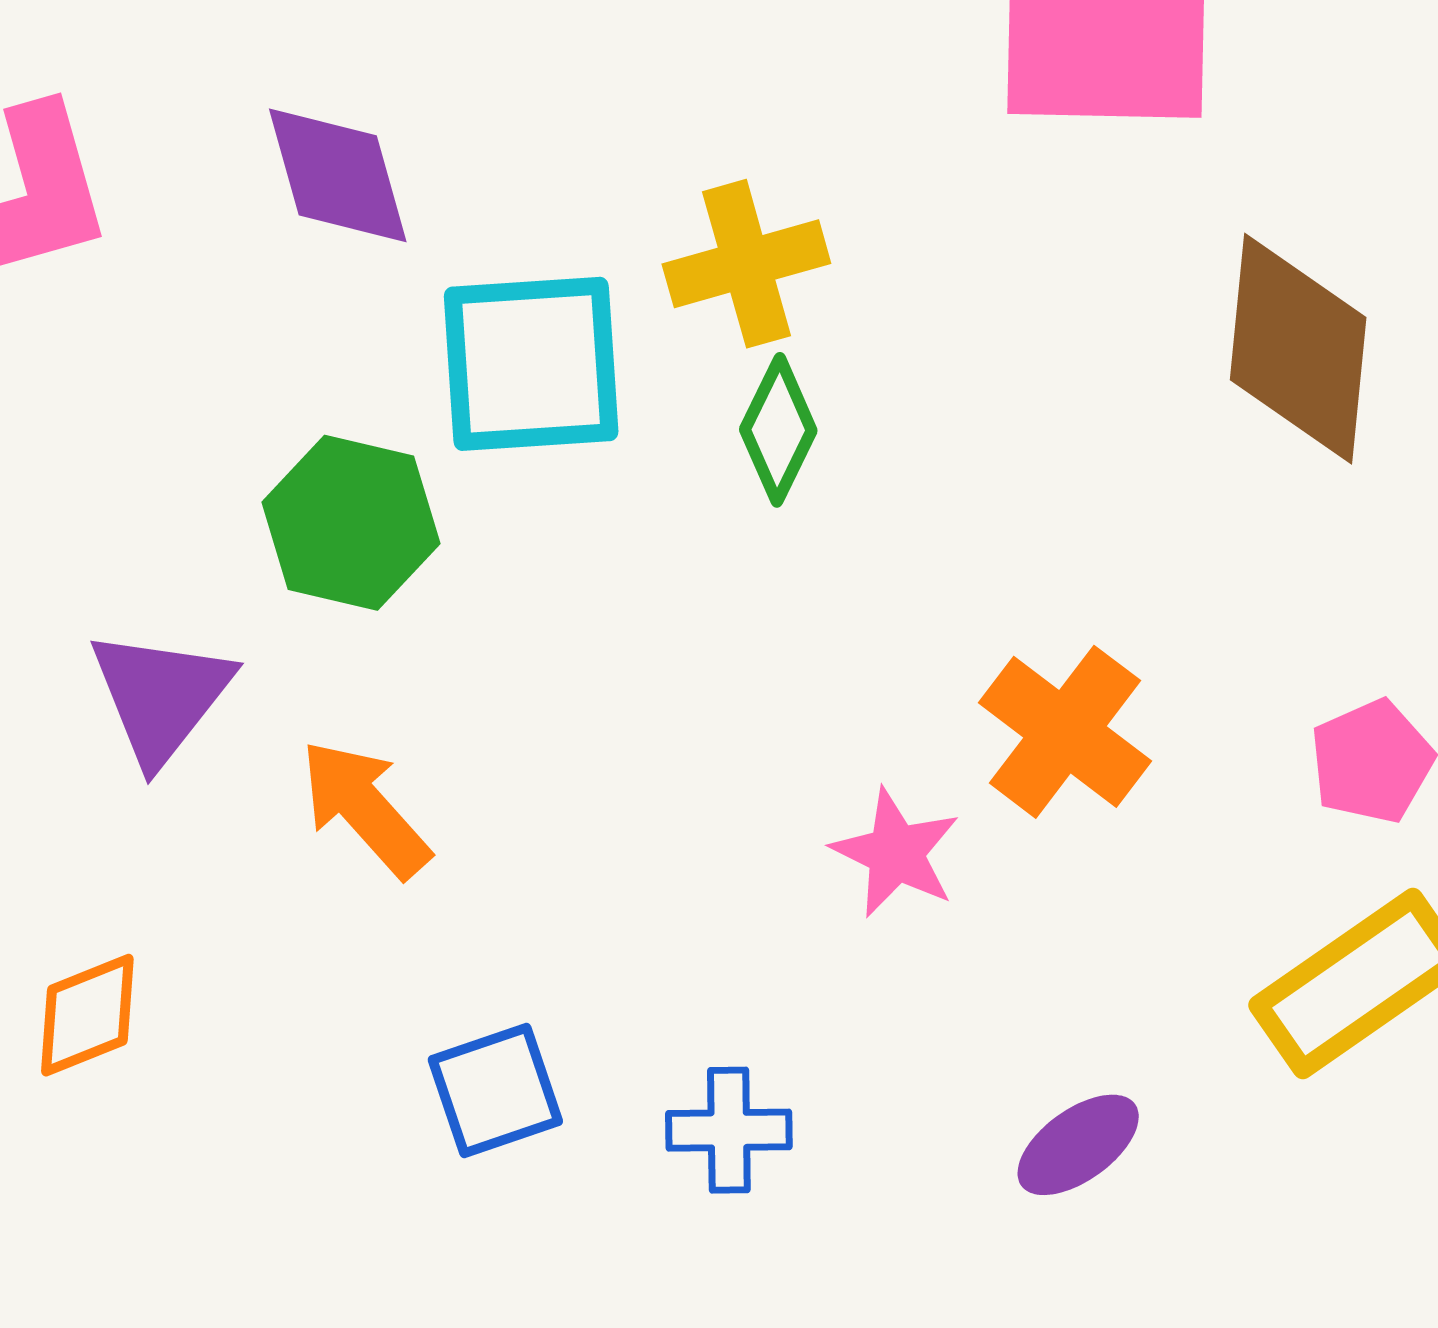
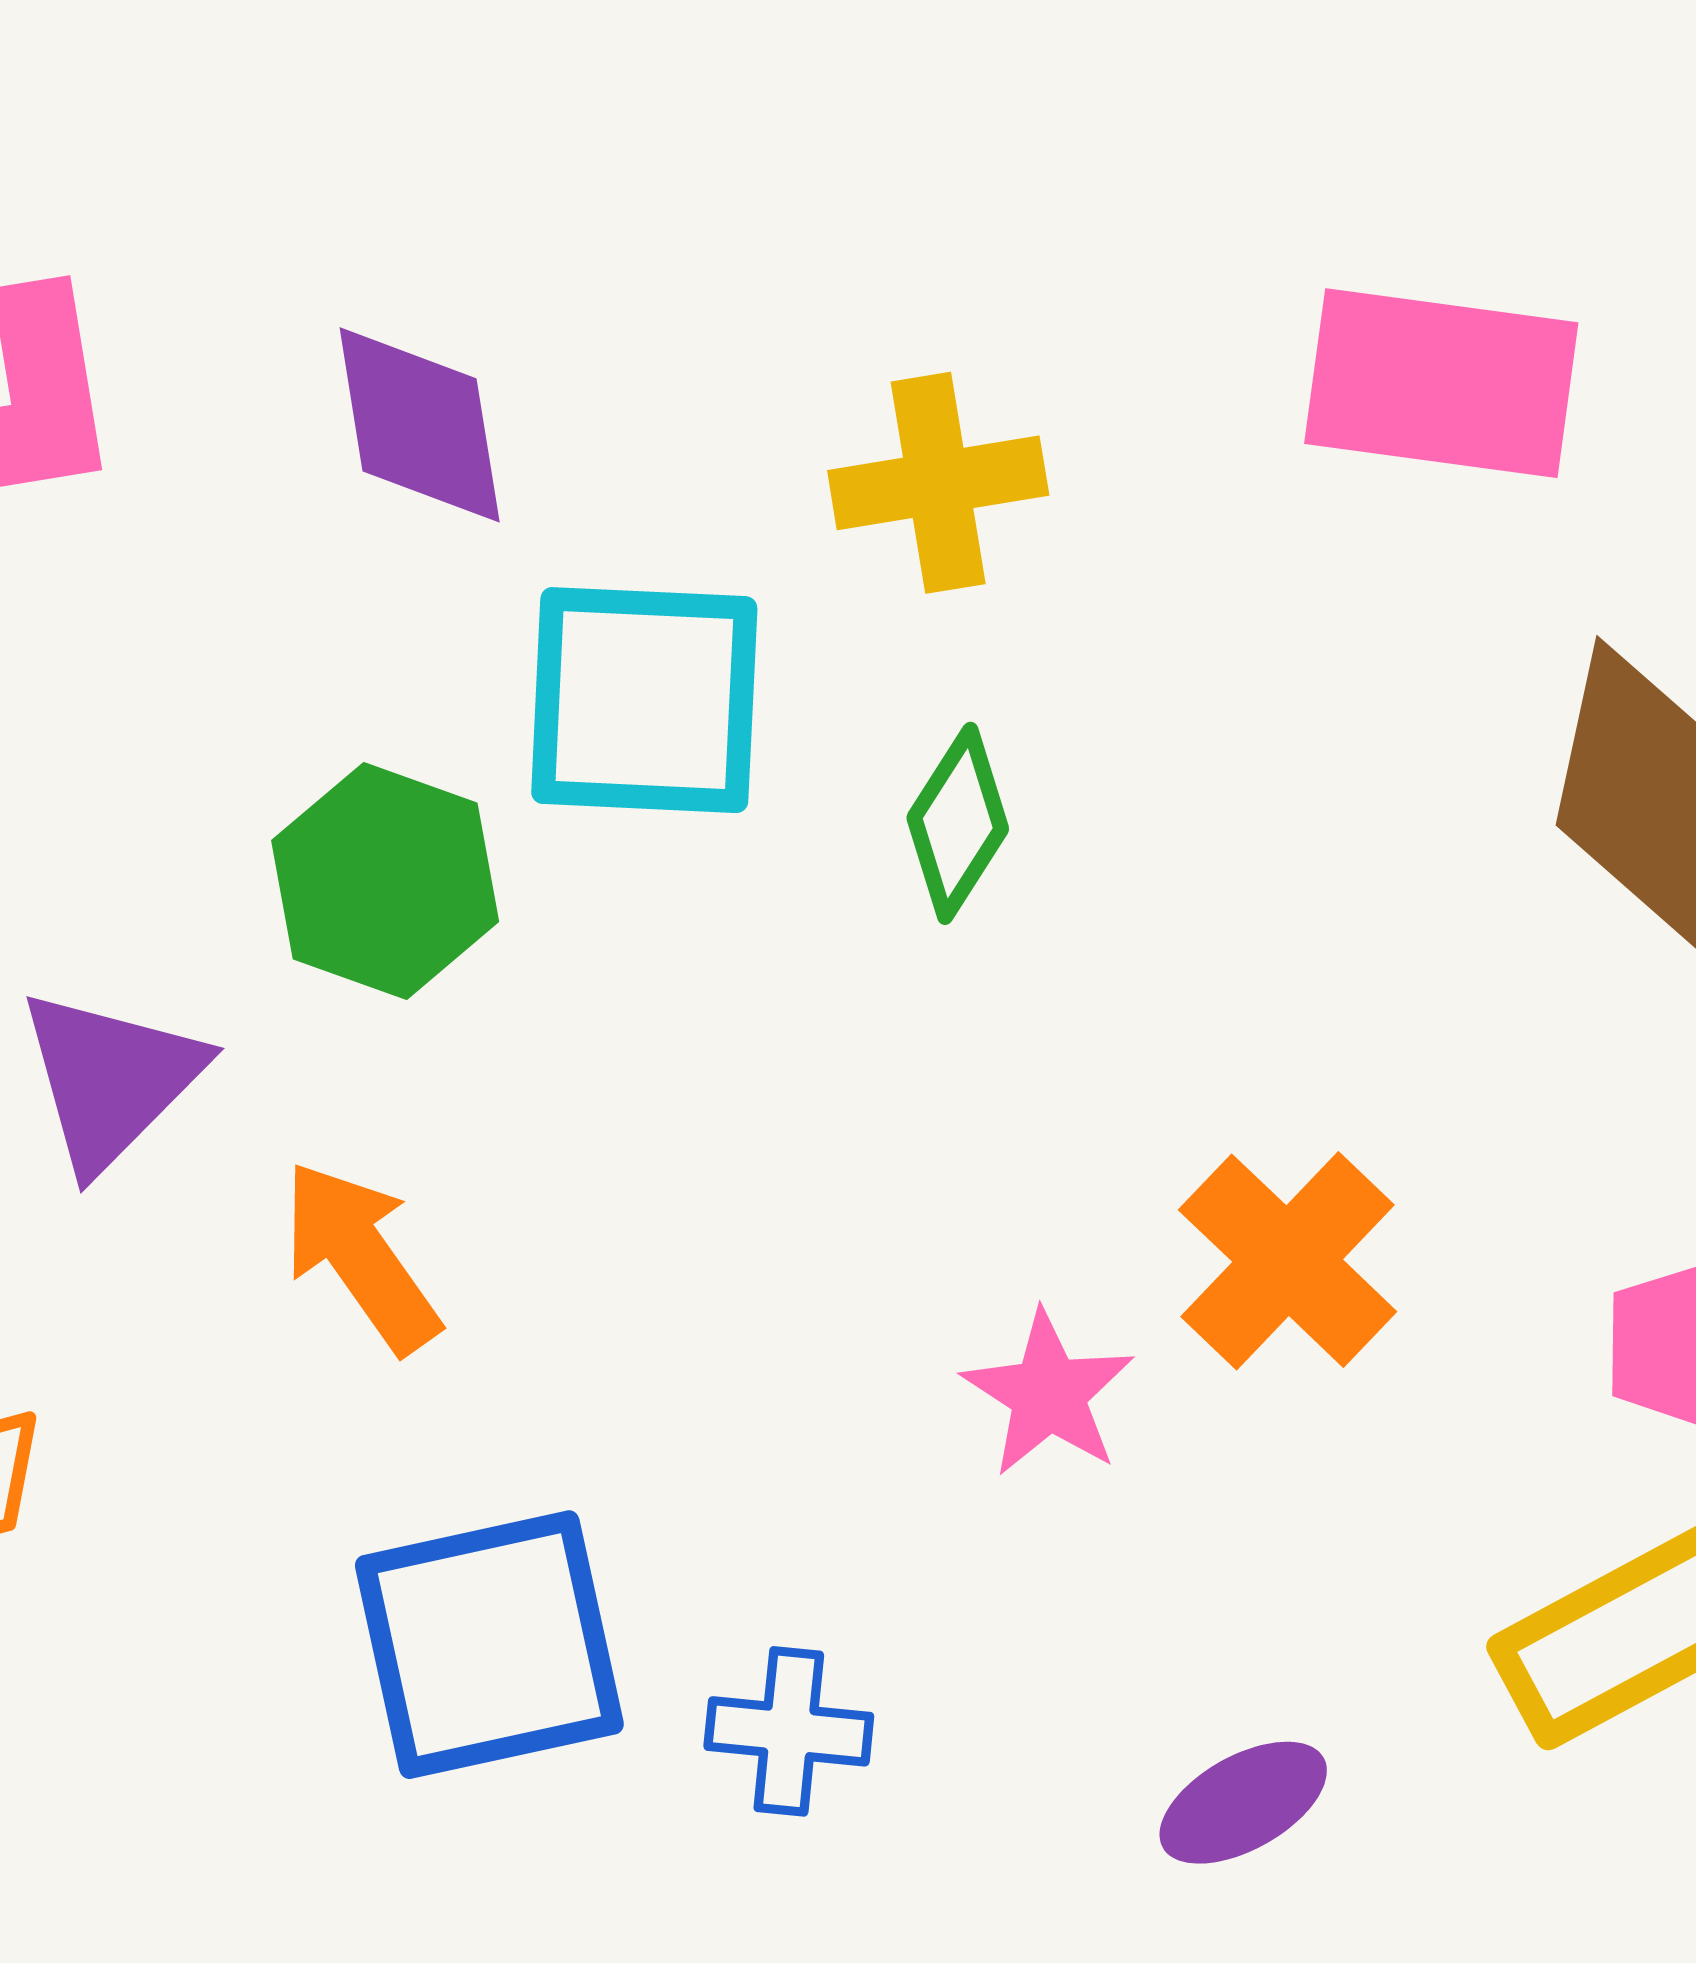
yellow cross: (746, 264) -> (938, 483), moved
blue square: (495, 1090) -> (489, 1645), size x1.6

